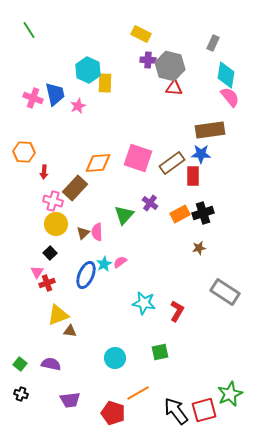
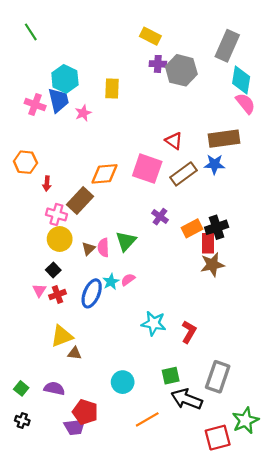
gray rectangle: (213, 43) -> (227, 46), size x1.8
cyan hexagon: (88, 70) -> (65, 79), moved
red triangle: (174, 88) -> (174, 141), moved, turned 30
red rectangle: (193, 176) -> (208, 243), moved
green triangle: (124, 215) -> (126, 241), moved
brown star: (199, 248) -> (212, 265), size x1.6
red cross: (47, 283) -> (57, 295), moved
gray rectangle: (225, 292) -> (218, 377), moved, turned 76
black arrow: (176, 411) -> (187, 399), moved, turned -32
red pentagon: (113, 413) -> (85, 412), moved

